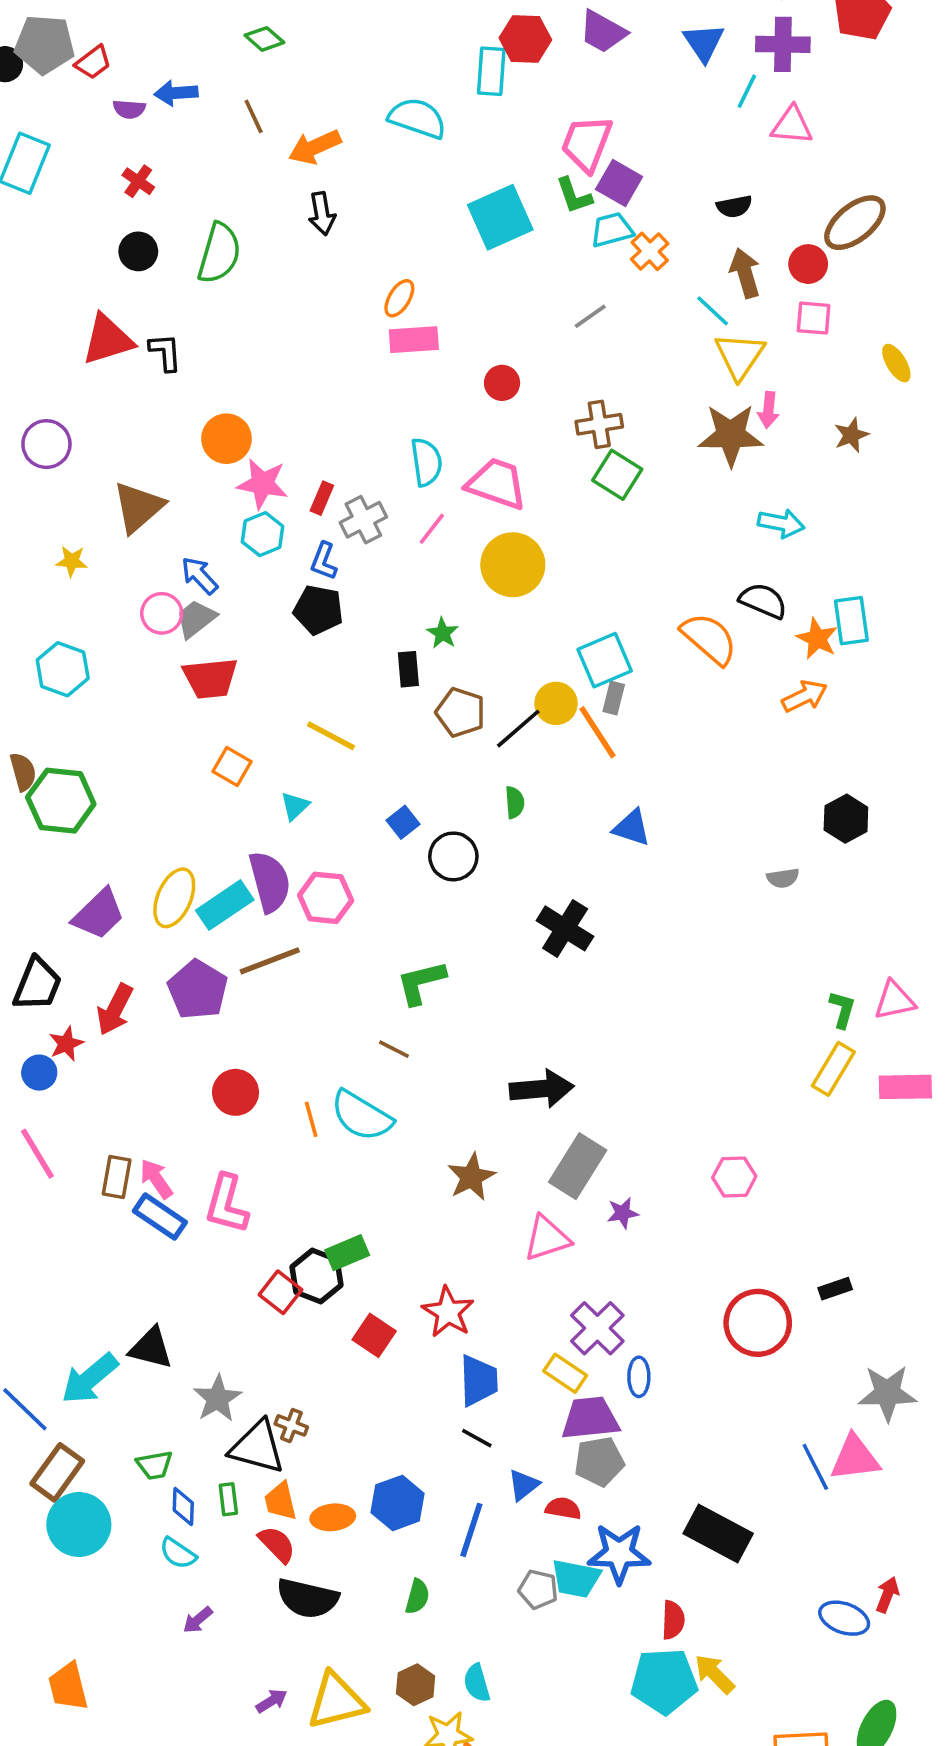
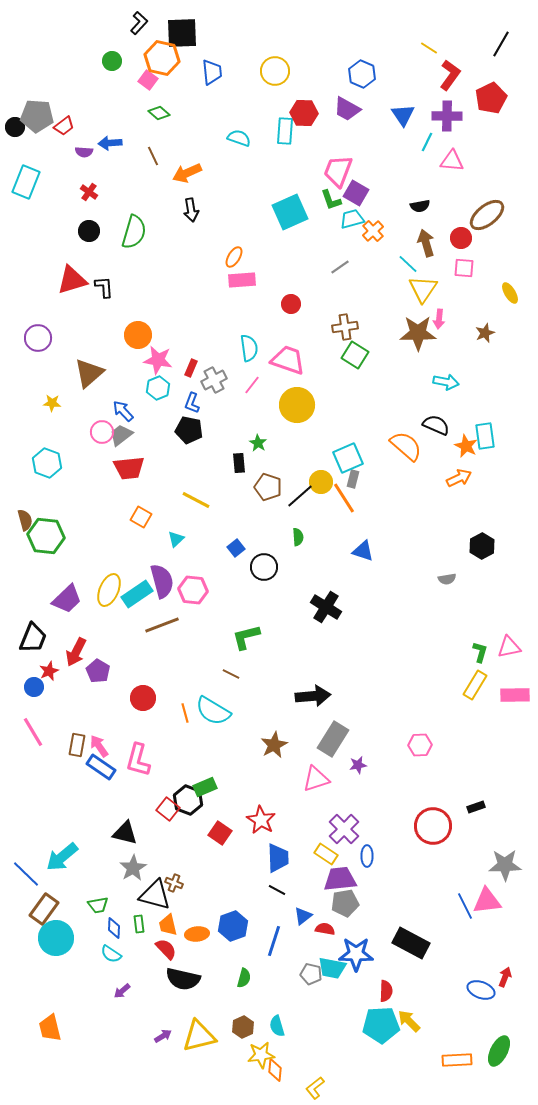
cyan semicircle: (417, 118) -> (239, 138), moved, size x0.7
purple pentagon: (198, 990) -> (98, 671), moved, size x0.7
black triangle: (151, 1348) -> (125, 833), moved

